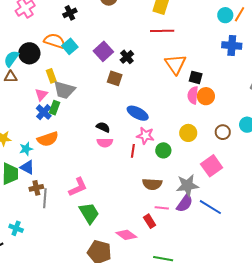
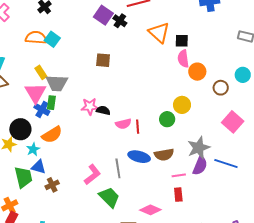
purple square: (103, 51) -> (103, 15), moved
black circle: (29, 53) -> (20, 129), moved
black cross: (127, 57) -> (120, 21), moved
pink triangle: (41, 95) -> (36, 93), size x1.6
orange circle: (206, 96) -> (197, 72), moved
blue ellipse: (138, 113) -> (139, 157), moved
yellow circle: (188, 133) -> (182, 105), moved
pink star: (145, 136) -> (90, 106), moved
pink semicircle: (105, 143) -> (123, 124), moved
pink square: (212, 166) -> (233, 122), moved
gray line: (45, 198) -> (118, 168), moved
red rectangle: (150, 221) -> (178, 195), moved, turned 40

